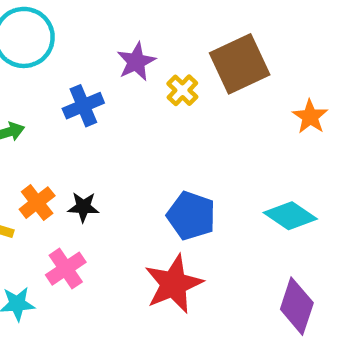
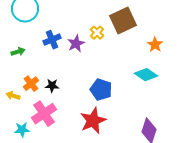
purple star: (136, 62) -> (76, 44), moved
cyan diamond: (290, 216) -> (146, 75), moved
pink cross: (66, 269) -> (44, 114), size x1.4

